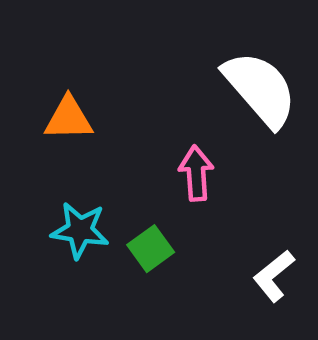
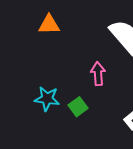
orange triangle: (69, 119) -> (49, 25), moved

